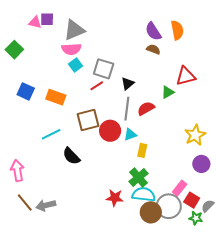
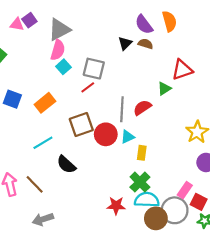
purple square: (47, 19) -> (29, 20), turned -32
pink semicircle: (71, 49) -> (58, 50), turned -66
black triangle: (128, 84) -> (125, 43), moved
orange rectangle: (56, 97) -> (45, 103), turned -54
brown line: (25, 202) -> (35, 184), moved

